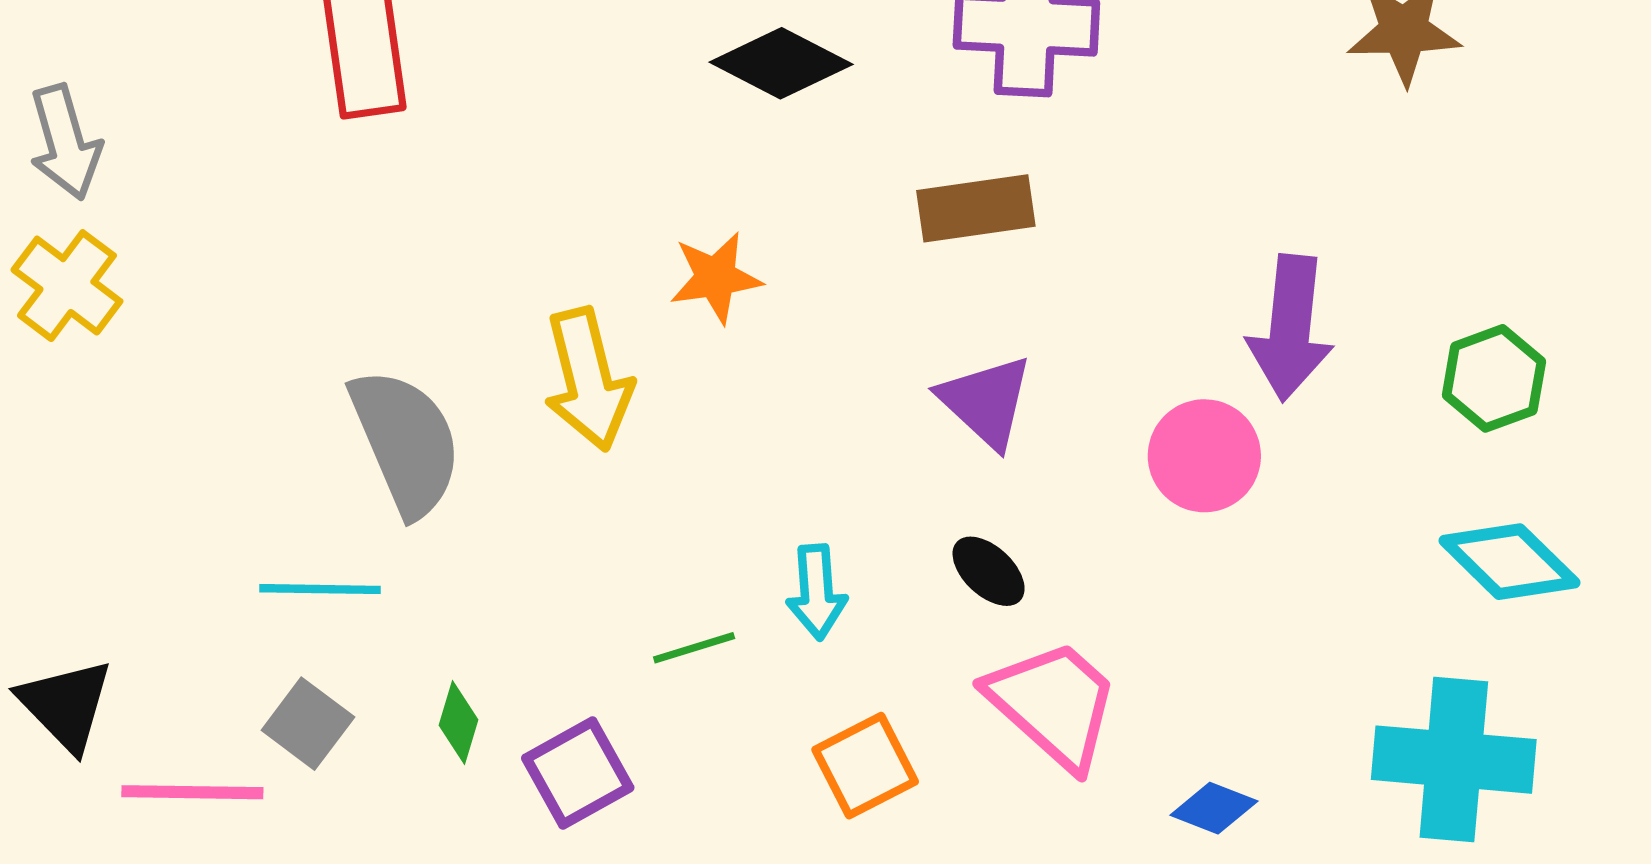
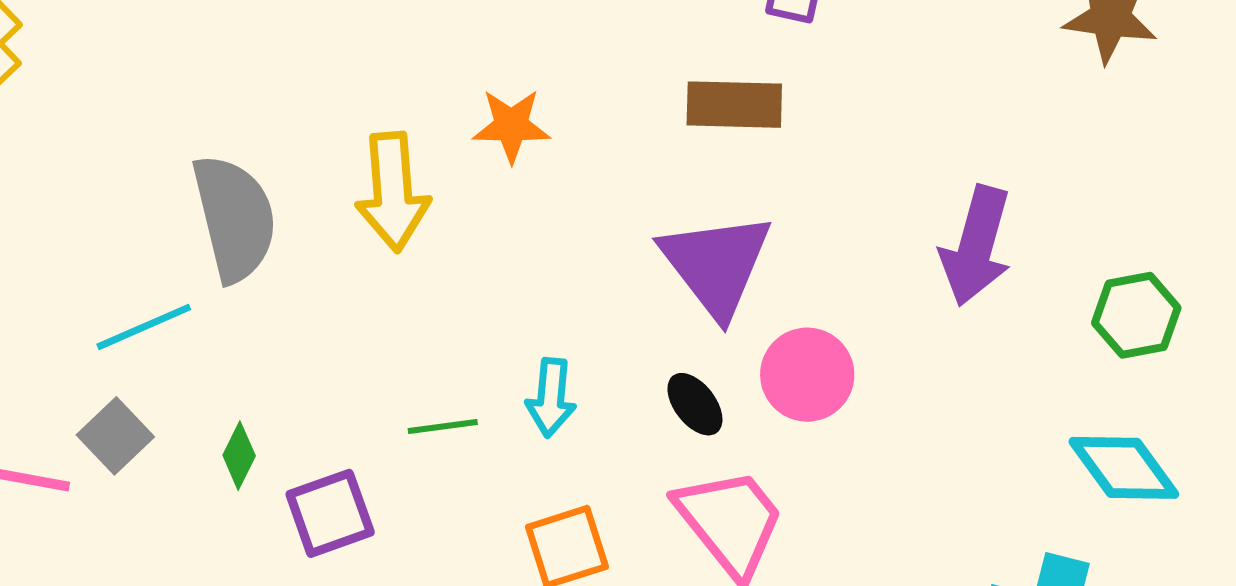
purple triangle: (986, 402) -> (716, 265), size x1.4
pink circle: (1204, 456) -> (807, 375), moved
cyan line: (320, 589) -> (144, 327), turned -34

